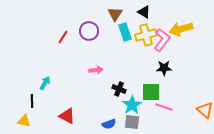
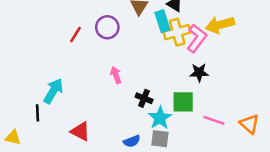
cyan rectangle: (125, 32) -> (162, 21), moved
pink arrow: (96, 70) -> (116, 75), turned -104
cyan arrow: (45, 83) -> (53, 91), size x1.5
pink line: (164, 107) -> (214, 120), moved
yellow triangle: (24, 121) -> (13, 137), moved

